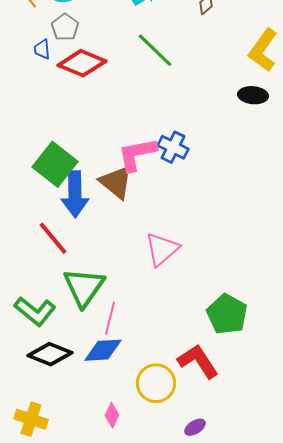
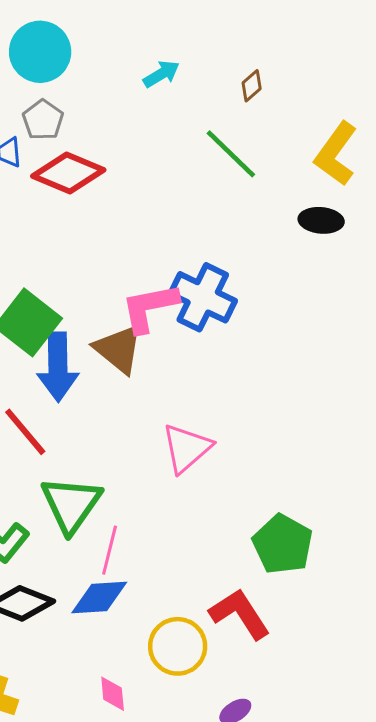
green line: (155, 50) -> (231, 154), moved
blue cross: (173, 147) -> (203, 297), size x1.4
pink diamond: (112, 415) -> (113, 694), turned -30

